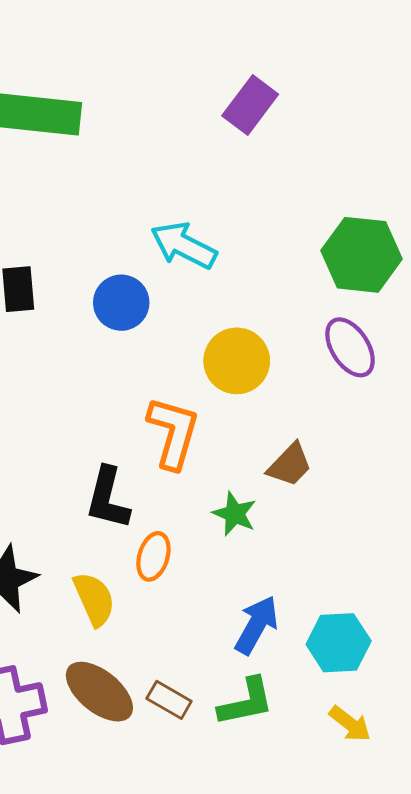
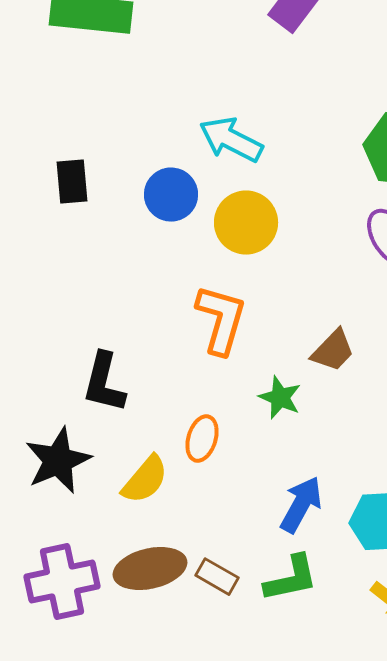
yellow circle: (237, 361) -> (246, 223), moved
black L-shape: (108, 498) -> (104, 383), moved
yellow semicircle: (94, 599) -> (145, 480), turned 64
brown ellipse: (99, 692) -> (150, 569), turned -52

